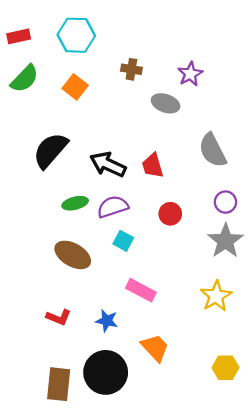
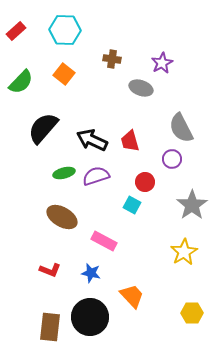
red rectangle: (19, 36) -> (16, 31), turned -30
green semicircle: (25, 79) -> (21, 82), moved
purple circle: (225, 202) -> (172, 159), moved
cyan square: (123, 241) -> (132, 205), moved
pink rectangle: (141, 290) -> (104, 241), moved

